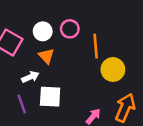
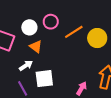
orange line: (96, 46) -> (74, 32), turned 72
yellow circle: (113, 70) -> (97, 38), moved

